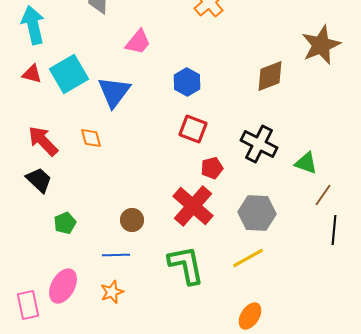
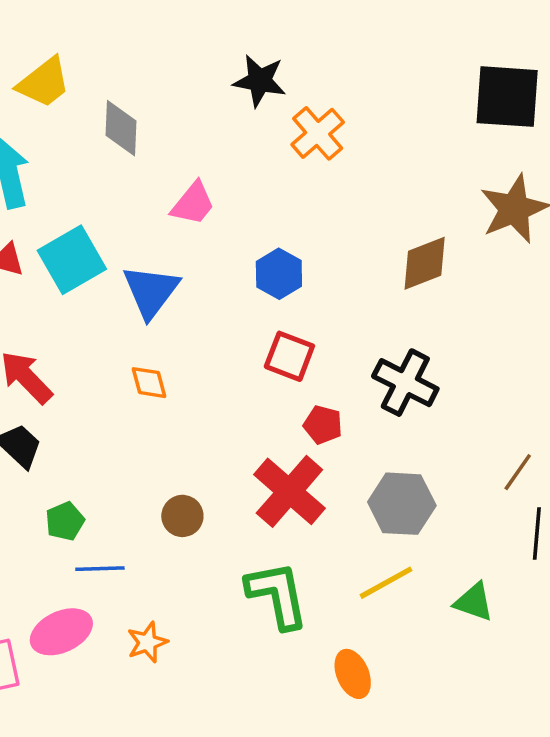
orange diamond: (91, 138) -> (149, 383), moved
green triangle: (306, 163) -> (474, 602), moved
red pentagon: (212, 168) -> (323, 425), turned 30
blue line: (116, 255) -> (100, 569), moved
pink ellipse: (63, 286) -> (61, 632), turned 36
orange ellipse: (250, 316) -> (353, 674), moved, turned -56

